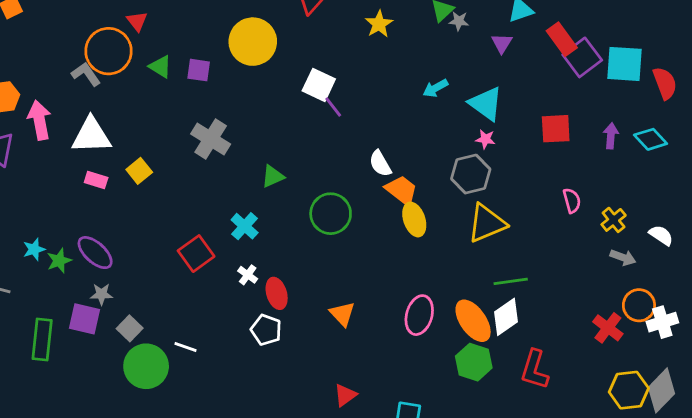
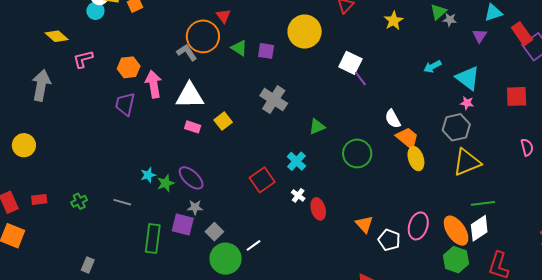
white pentagon: (266, 330) -> (389, 240), moved
white line: (186, 347) -> (253, 245), turned -56

